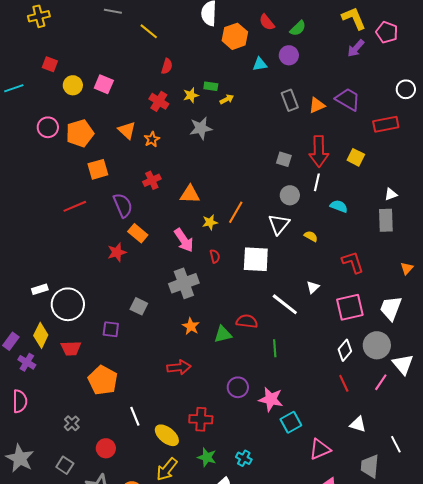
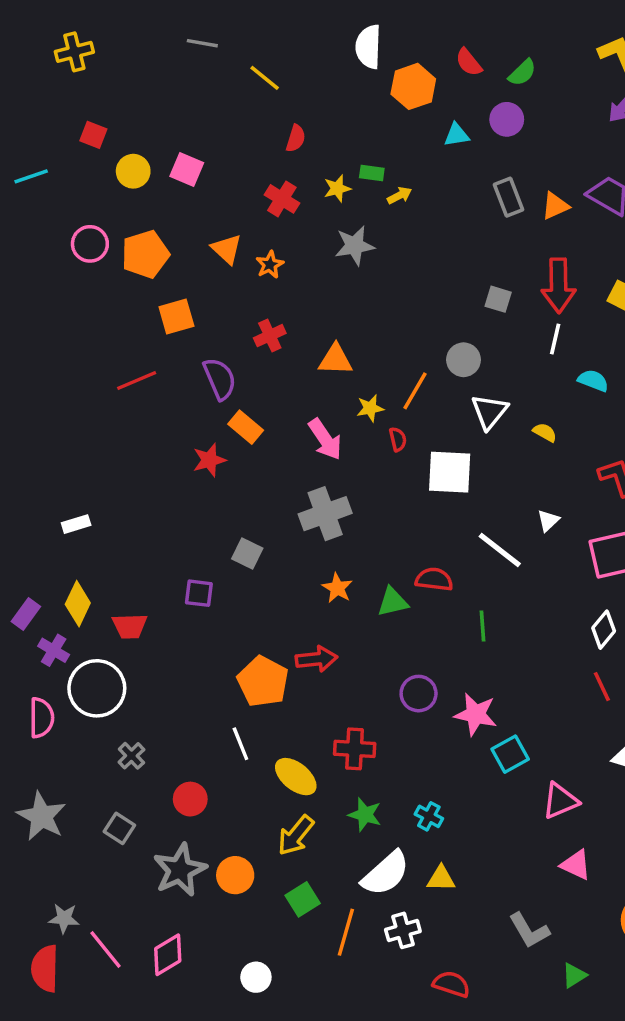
gray circle: (290, 195) -> (464, 360), moved
red semicircle: (215, 256) -> (398, 439), moved
white circle: (68, 304) -> (97, 688), moved
orange pentagon: (103, 380) -> (263, 681), moved

